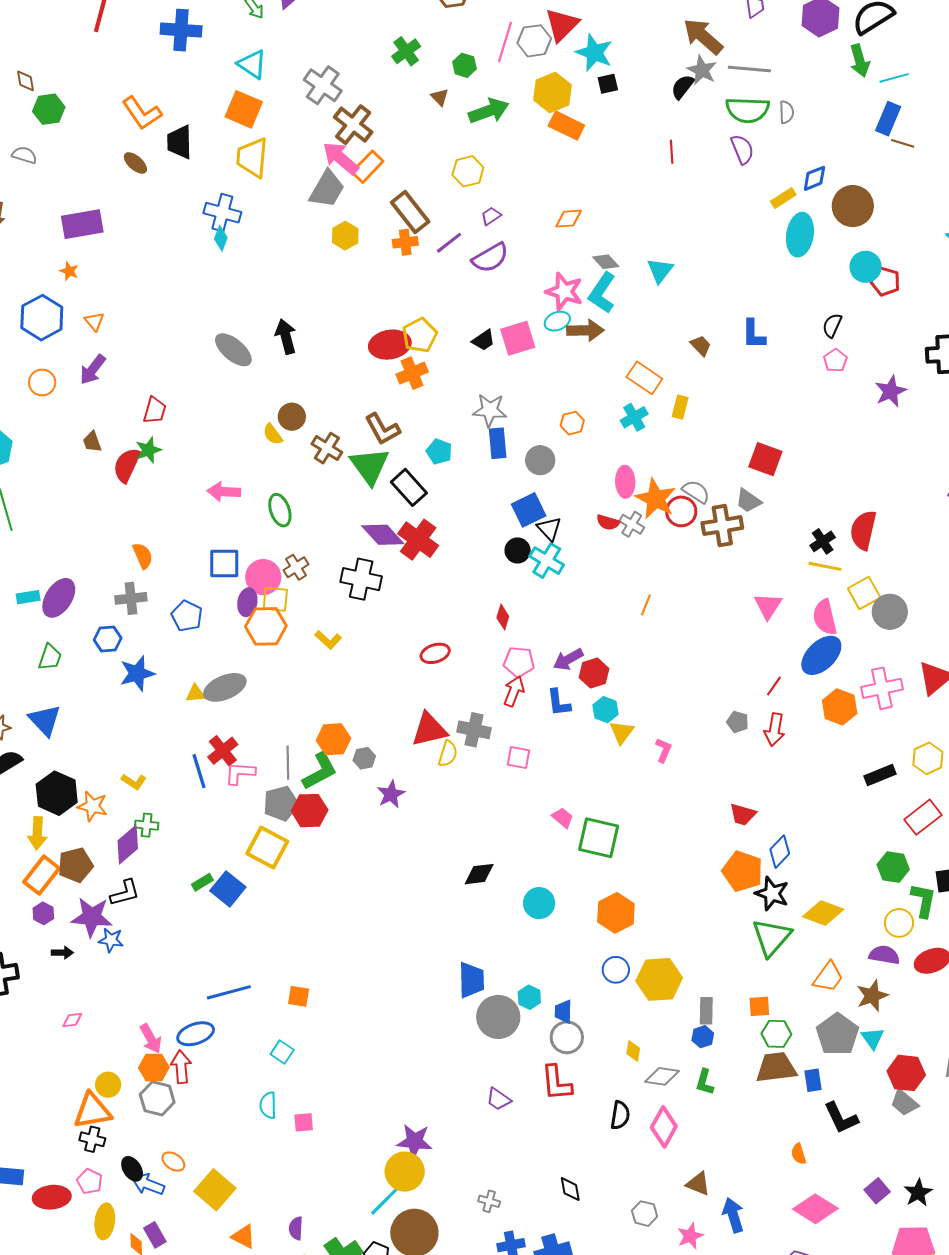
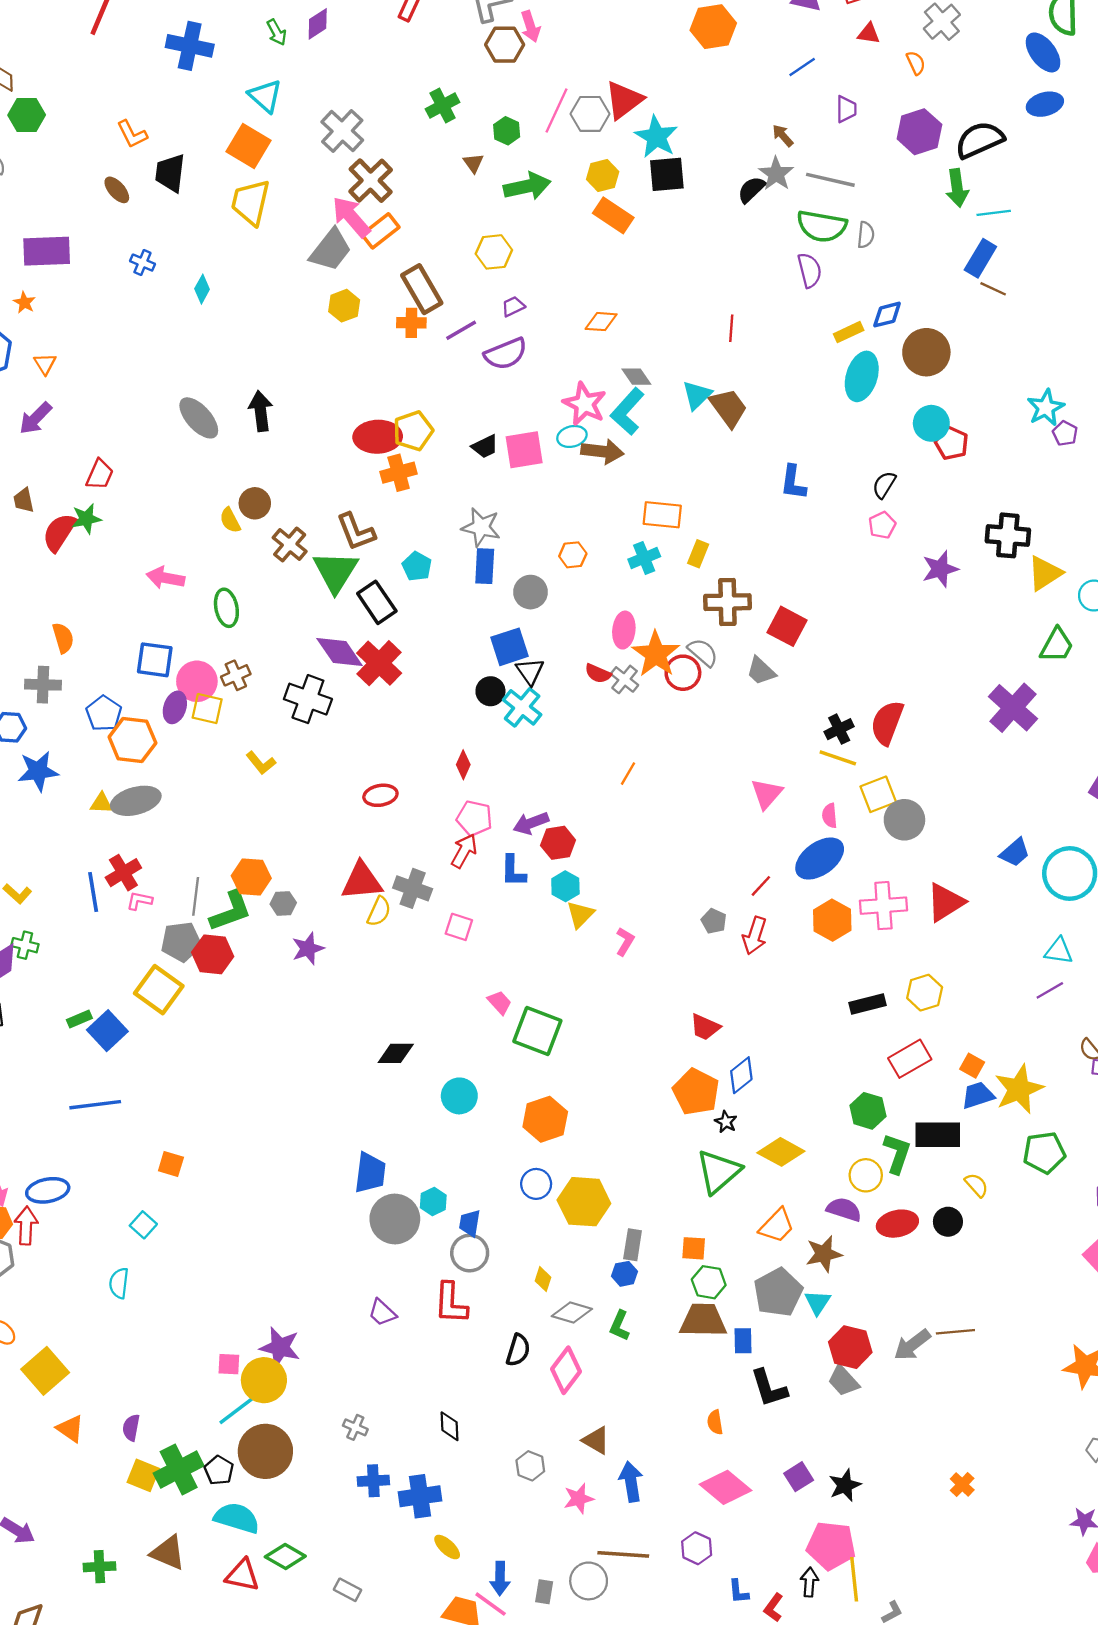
brown arrow: (703, 36) -> (783, 136), size x0.5
black square: (608, 84) -> (667, 174), size x1.6
yellow hexagon: (553, 92) -> (603, 176), size x0.7
orange L-shape: (142, 113) -> (132, 134), size x0.7
red line: (672, 152) -> (731, 328), moved
blue cross: (222, 213) -> (142, 263), moved, size x0.6
brown trapezoid: (701, 346) -> (728, 408), moved, size x1.6
orange rectangle: (644, 378) -> (662, 515), turned -36
brown cross: (722, 526) -> (727, 602), moved
pink semicircle: (825, 617) -> (830, 816), size x0.6
orange hexagon: (266, 626) -> (132, 740), moved
pink L-shape: (240, 773) -> (139, 901), size x0.7
black star: (772, 894) -> (726, 1122), size x0.6
blue line: (229, 992) -> (95, 1105), moved
pink square: (304, 1122) -> (229, 1364), moved

